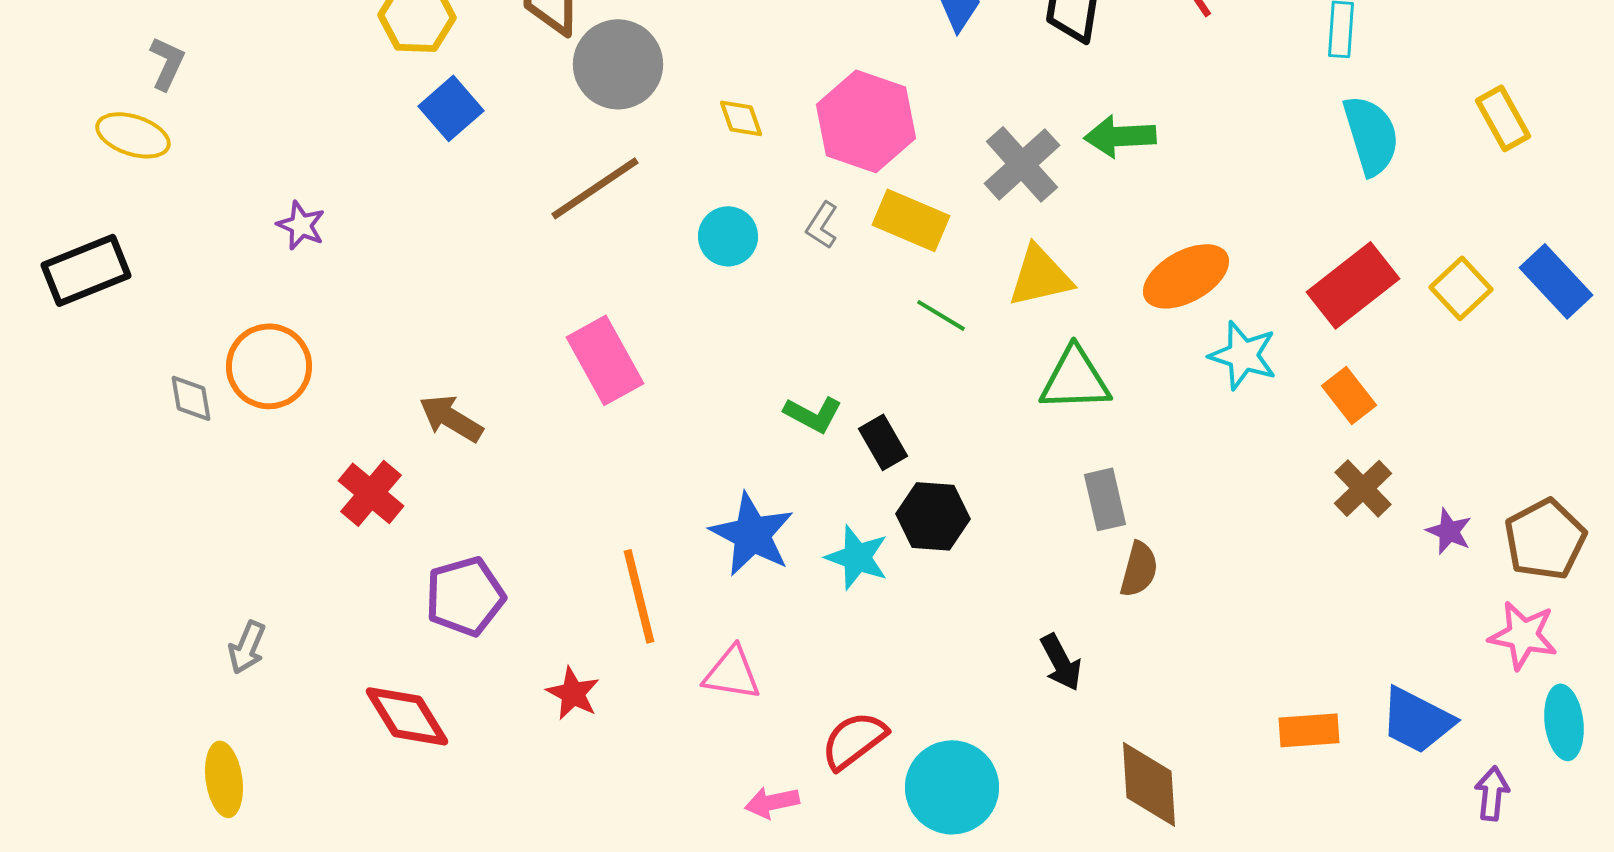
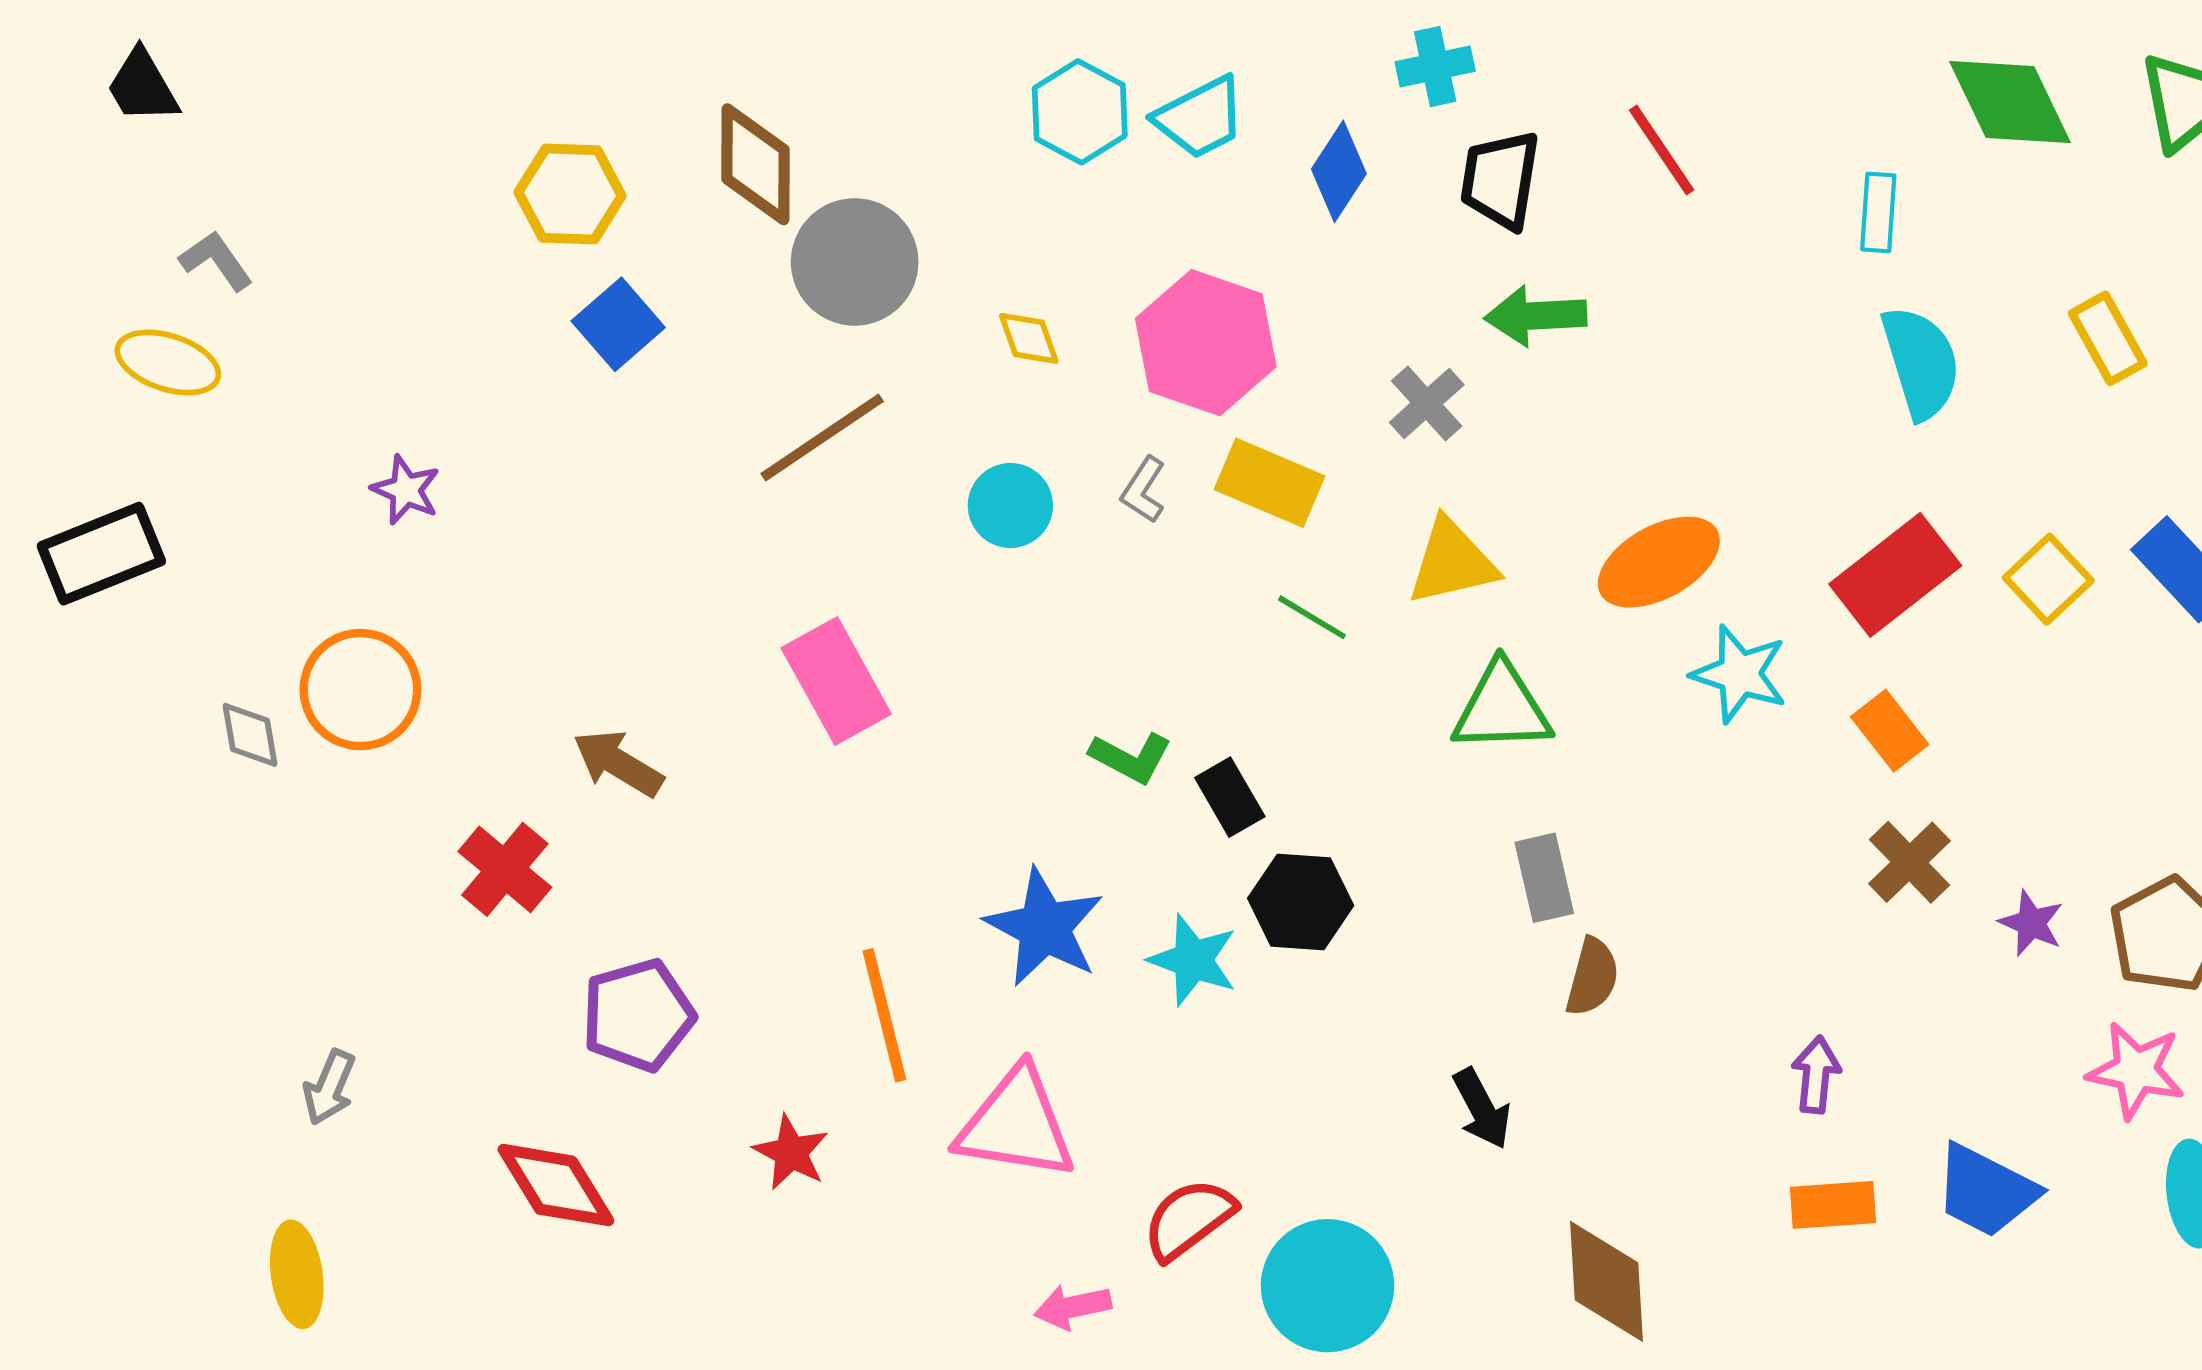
gray L-shape: (167, 63) -> (216, 261), turned -60
green arrow: (1120, 136) -> (1536, 316), moved
gray cross: (1022, 164) -> (1427, 404), size x0.7
pink triangle: (732, 673) -> (1016, 1124), size x1.5
purple arrow: (1492, 793) -> (1816, 1075), moved

